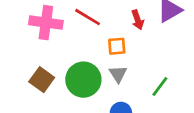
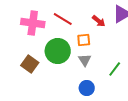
red arrow: (138, 20) -> (99, 21), turned -32
green circle: (83, 80) -> (58, 51), moved

